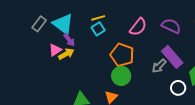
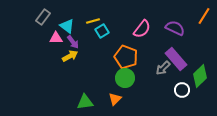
yellow line: (98, 18) -> (93, 21), moved
gray rectangle: (39, 24) -> (43, 17), moved
cyan triangle: (63, 24) -> (67, 26), size x0.7
pink triangle: (55, 50) -> (56, 38), moved, turned 32

